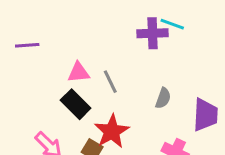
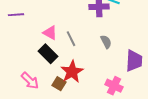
pink triangle: (79, 73) -> (50, 33), turned 35
gray semicircle: (163, 98) -> (106, 42), moved, turned -48

